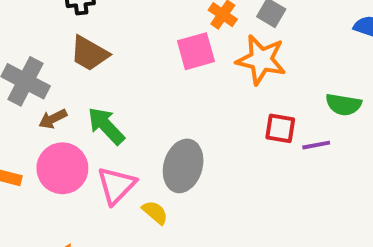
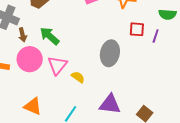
brown arrow: (53, 119) -> (23, 35), turned -72
purple line: (316, 145) -> (156, 36), turned -56
gray ellipse: (183, 166) -> (110, 53), moved

